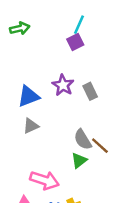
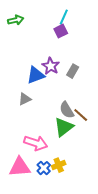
gray rectangle: (90, 91) -> (73, 71), turned 56
blue triangle: (28, 96) -> (36, 75), moved
green triangle: (79, 160) -> (64, 127), size x1.5

